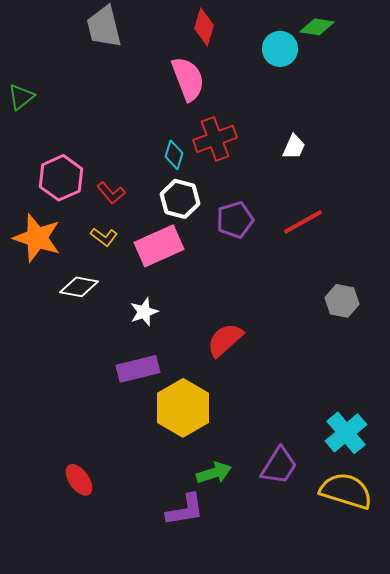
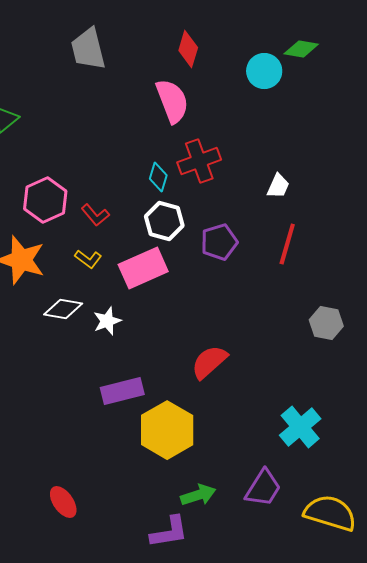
white trapezoid: (294, 147) -> (278, 186), moved
red line: (303, 222) -> (287, 244), turned -45
white star: (144, 312) -> (107, 321), moved
cyan cross: (346, 433) -> (300, 427), moved

